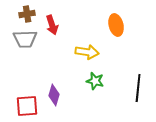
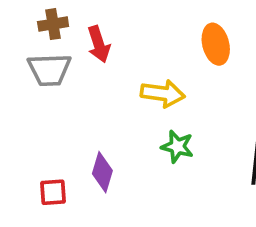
red square: (27, 106) -> (53, 192), size x0.7

